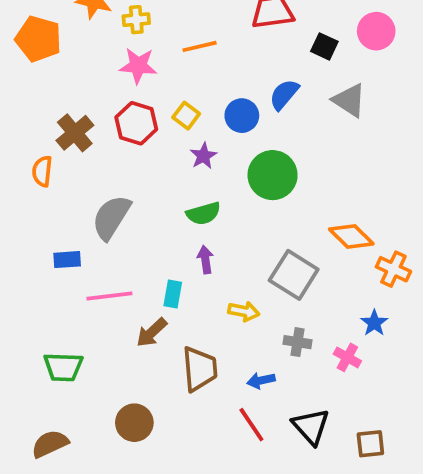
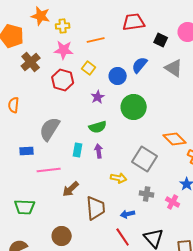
yellow square: (186, 116) -> (89, 68), moved
brown cross: (75, 133) -> (31, 62), moved
cyan rectangle: (173, 294) -> (78, 150), moved

